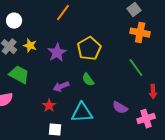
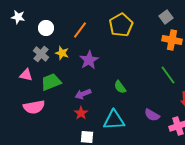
orange line: (63, 13) -> (80, 30), moved
yellow pentagon: (89, 49) -> (121, 25), moved
green trapezoid: (19, 75) -> (51, 82), turned -50
purple arrow: (61, 87) -> (83, 94), moved

